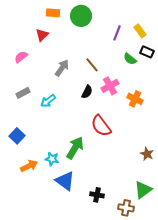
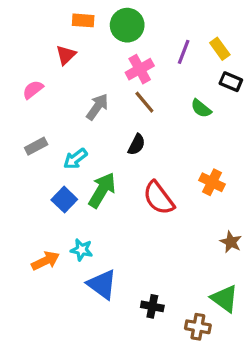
green semicircle: (130, 59) -> (201, 108), moved
pink cross: (110, 86) -> (140, 69), moved
orange cross: (135, 99) -> (212, 182), moved
blue square: (17, 136) -> (64, 200), moved
green arrow: (75, 148) -> (102, 190), moved
green triangle: (143, 190) -> (225, 299), turned -48

